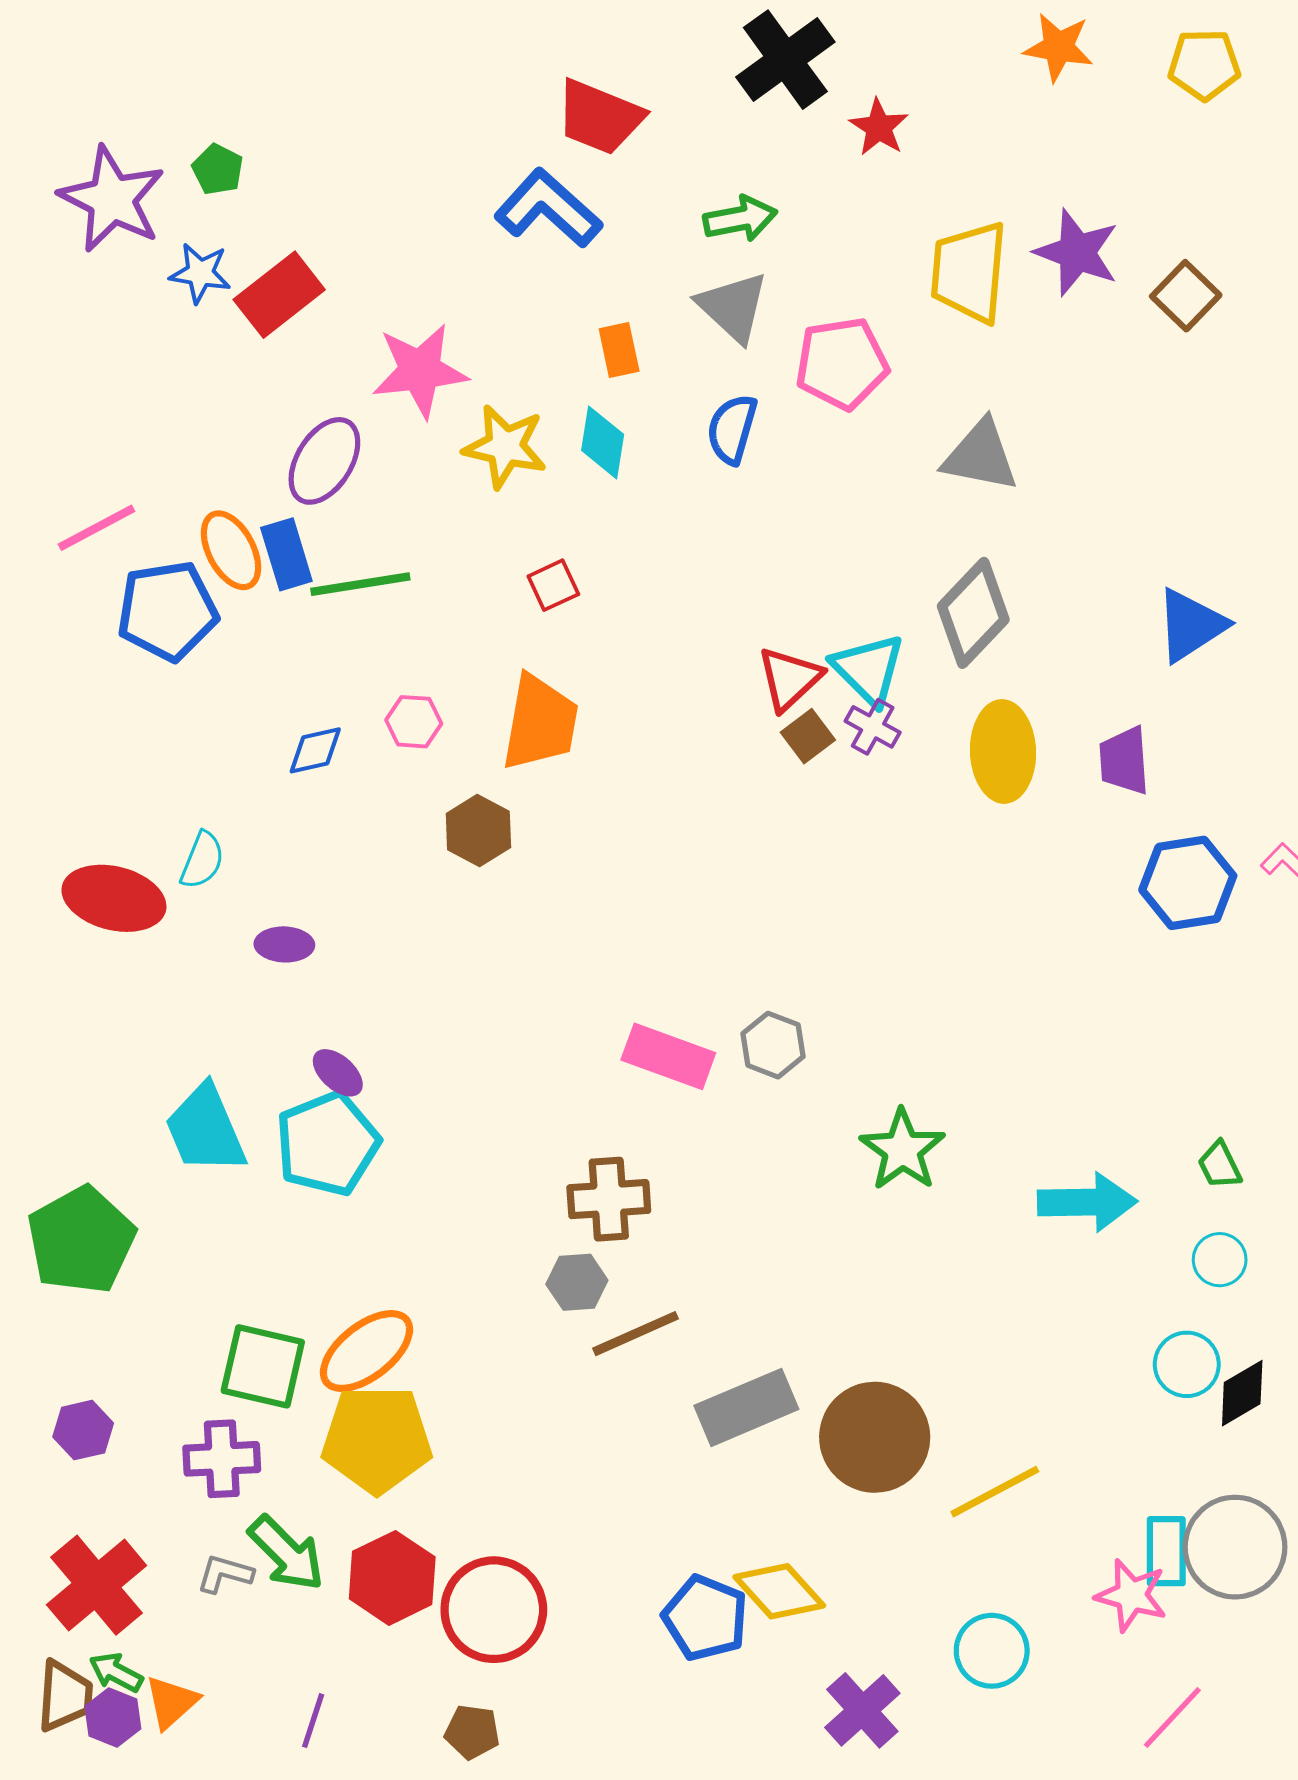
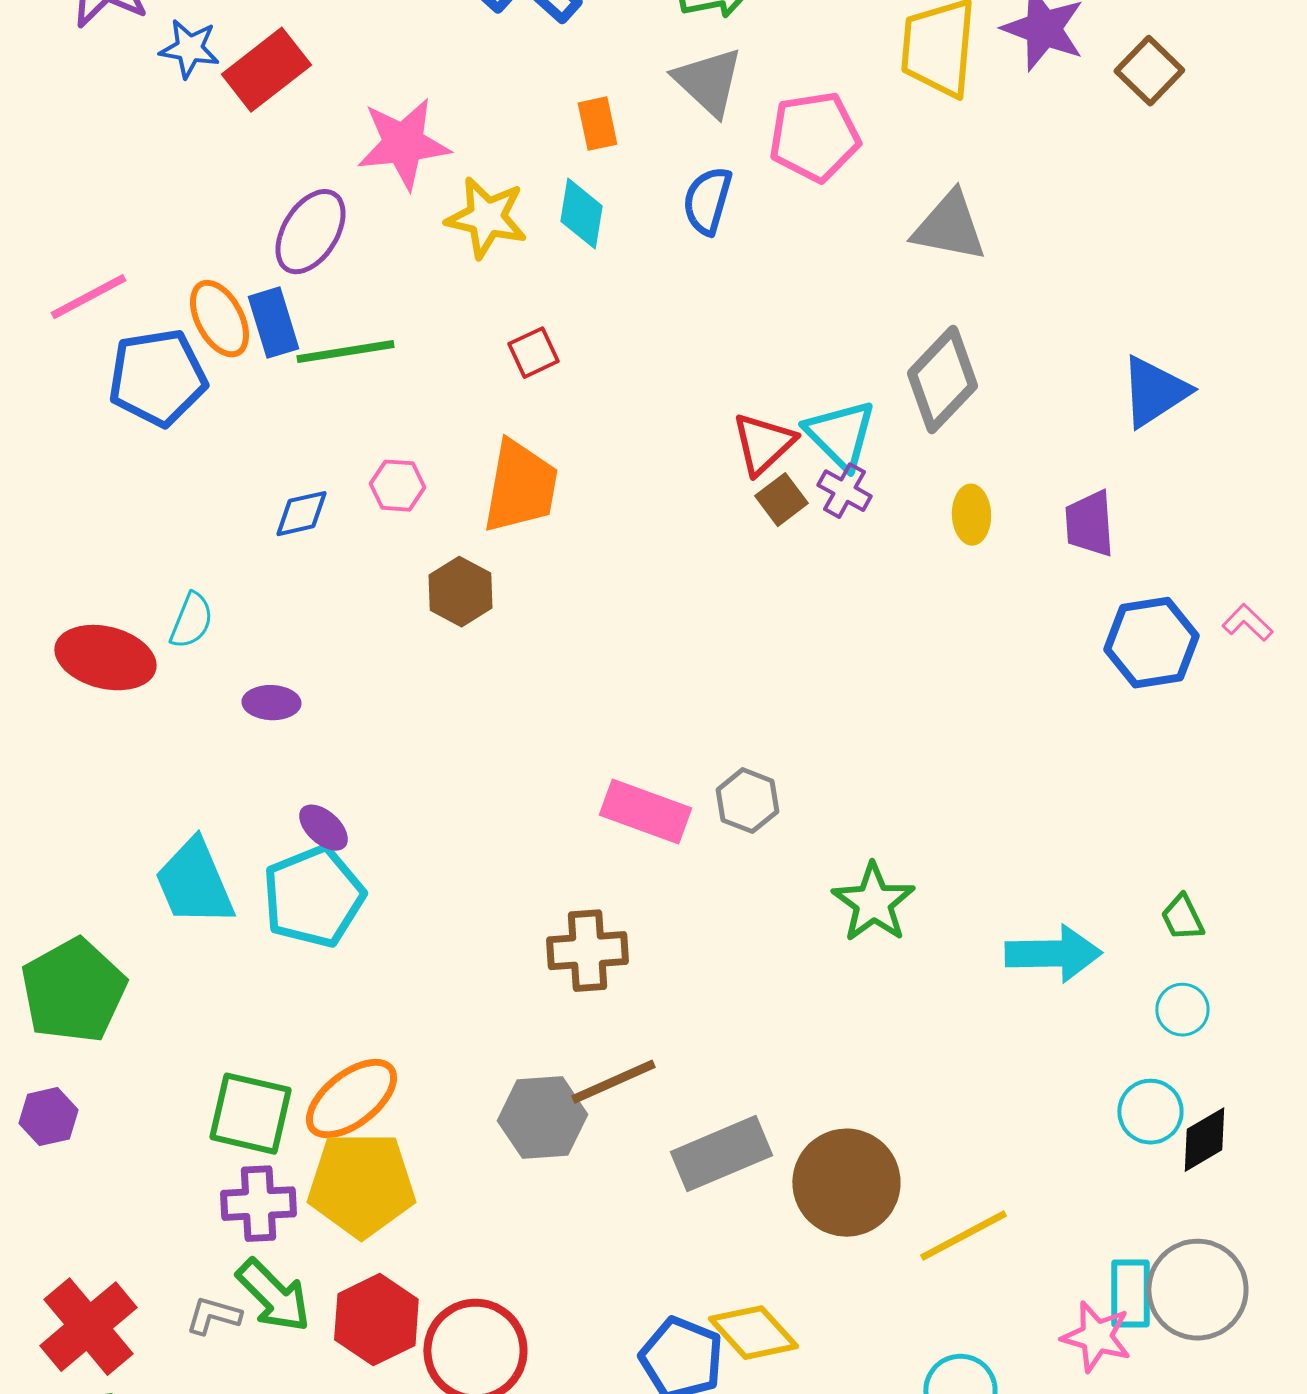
yellow ellipse: (1003, 751) -> (971, 515), size x0.6
gray hexagon: (577, 1282) -> (542, 1118), moved, size x1.5
purple hexagon: (83, 1430) -> (48, 1117), moved
purple cross: (222, 1459) -> (258, 1204), moved

